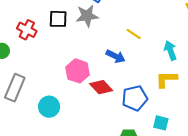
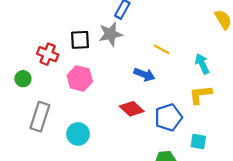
pink hexagon: (78, 71) -> (80, 78), moved

